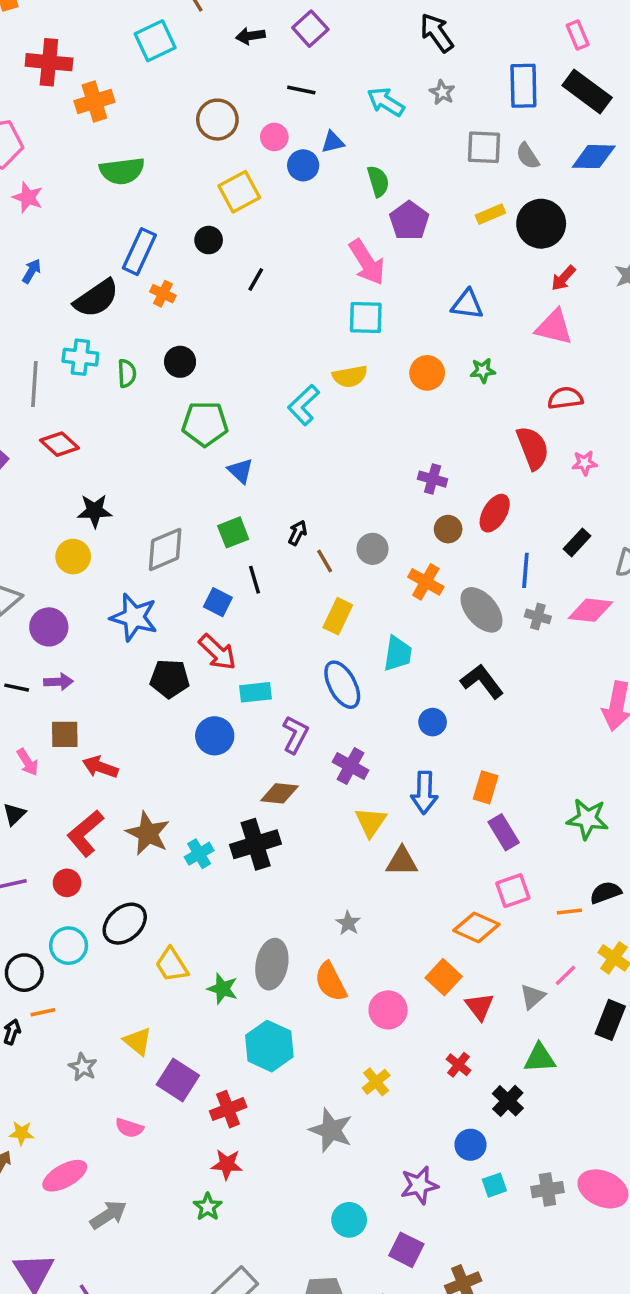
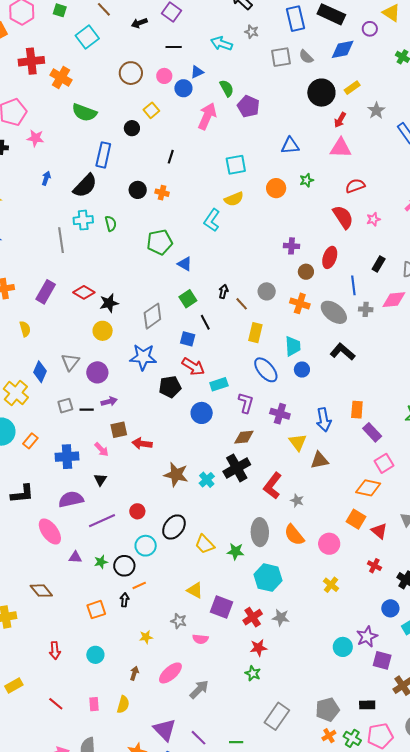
orange cross: (94, 102) -> (61, 78), turned -30
green semicircle: (122, 171) -> (84, 113), turned 40
yellow square: (239, 192) -> (151, 110), size x0.7
yellow rectangle: (490, 214) -> (352, 88), moved
black circle: (209, 240) -> (132, 128), moved
pink arrow: (367, 262) -> (207, 116), moved, turned -112
orange cross: (163, 294) -> (162, 193), moved
black circle: (180, 362) -> (138, 190), moved
red diamond: (60, 444) -> (84, 292), moved
blue circle: (433, 722) -> (302, 370), moved
red L-shape: (85, 833) -> (273, 486), moved
gray star: (83, 1067) -> (179, 621), moved
gray star: (331, 1130) -> (281, 618), moved, size x0.7
yellow star: (21, 1133) -> (146, 637), moved
cyan circle: (349, 1220) -> (343, 647), moved
purple square: (406, 1250) -> (382, 660), moved

